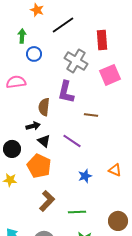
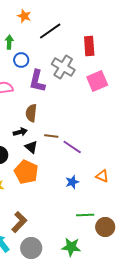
purple L-shape: (66, 92) -> (37, 81), moved
brown line: (91, 115) -> (51, 136), moved
purple line: (72, 141) -> (72, 147), moved
brown L-shape: (47, 201) -> (19, 222), moved
green line: (77, 212) -> (85, 215), moved

